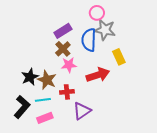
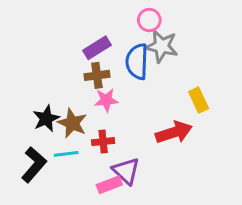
brown cross: (63, 49) -> (97, 75), turned 35
yellow rectangle: (119, 57) -> (199, 100), moved
red arrow: (98, 75) -> (174, 132), moved
purple triangle: (82, 111) -> (126, 171), turned -42
pink rectangle: (45, 118) -> (109, 185), moved

